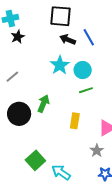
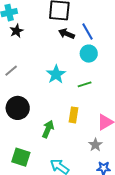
cyan star: (60, 65) -> (56, 74), moved
cyan circle: (83, 70) -> (89, 54), moved
green arrow: (43, 104) -> (48, 129), moved
green square: (35, 160) -> (21, 157), moved, turned -30

